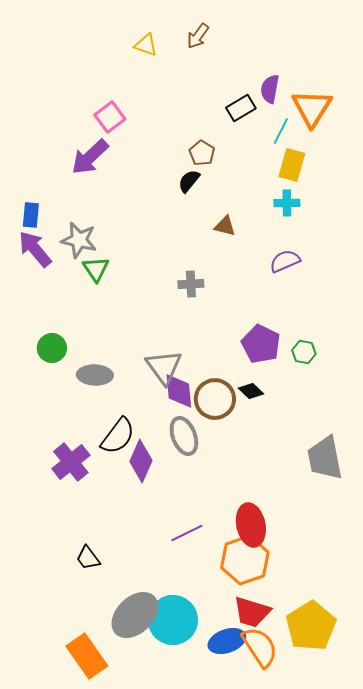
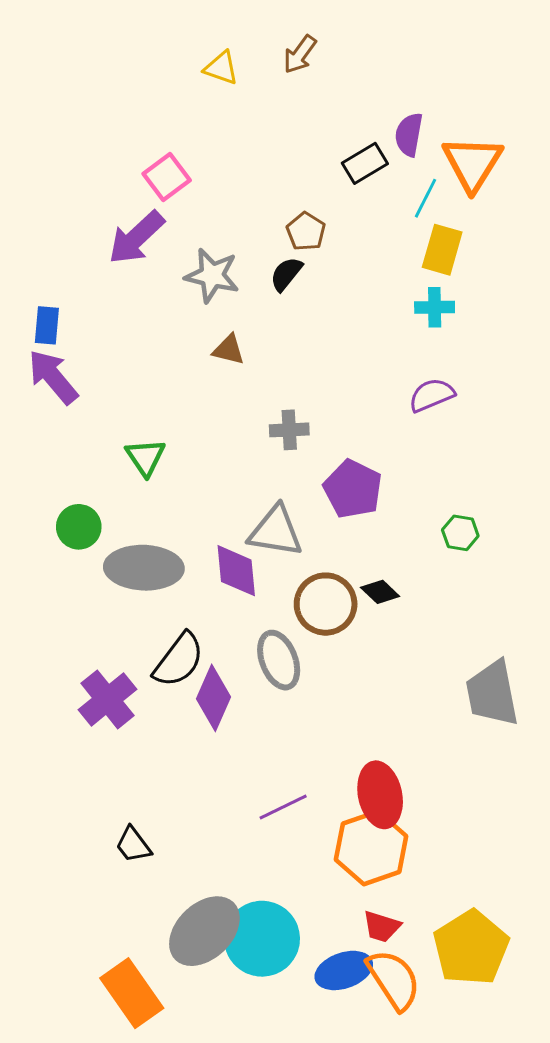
brown triangle: (225, 226) -> (229, 350), moved
gray star: (79, 240) -> (212, 275), moved
green triangle: (96, 269) -> (145, 457), moved
purple pentagon: (261, 344) -> (353, 489), moved
gray triangle: (164, 367) -> (276, 531), moved, turned -45
gray ellipse: (95, 375) -> (144, 568), size x1.4
purple diamond: (179, 391) -> (236, 571), moved
red trapezoid: (252, 612) -> (382, 927), size x0.7

